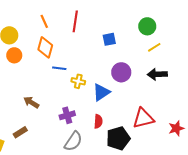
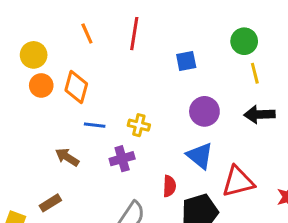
orange diamond: (45, 47) -> (76, 87), moved
yellow line: (154, 47) -> (255, 73), turned -72
blue line: (59, 68) -> (95, 125), moved
blue triangle: (101, 92) -> (200, 156), moved, turned -48
purple cross: (67, 115) -> (122, 159), moved

